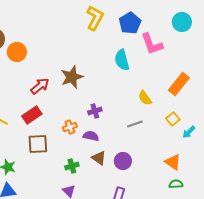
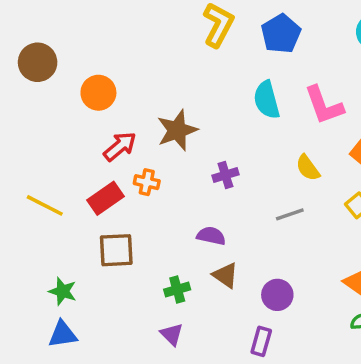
pink L-shape: (152, 44) -> (324, 105), moved
orange circle: (17, 52) -> (98, 93), moved
purple cross: (95, 111) -> (225, 175), moved
orange cross: (70, 127) -> (147, 182), moved, turned 32
purple circle: (123, 161) -> (277, 295), moved

